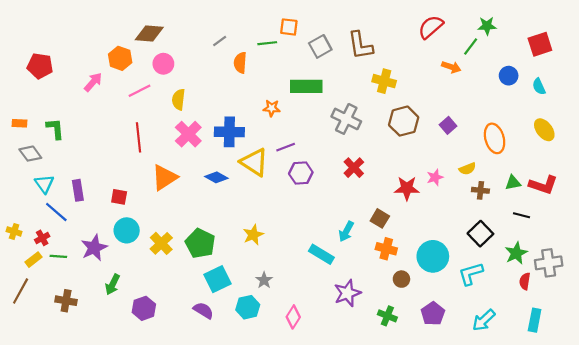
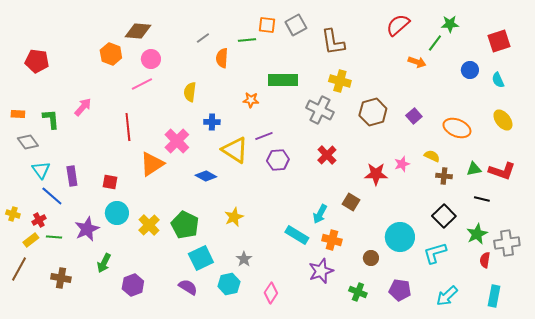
gray square: (320, 46) -> (296, 25), moved
yellow cross: (384, 81) -> (340, 81), moved
pink arrow: (93, 82) -> (83, 107), moved
pink line: (140, 91) -> (142, 84), moved
yellow semicircle: (179, 99) -> (190, 92), moved
blue cross: (229, 132) -> (212, 122), size x0.6
pink cross: (188, 134) -> (177, 141), moved
orange ellipse: (495, 138) -> (457, 128), turned -52
yellow semicircle: (467, 169) -> (432, 156), turned -133
blue diamond: (216, 177) -> (206, 176), moved
orange cross: (386, 249) -> (332, 240), moved
purple pentagon: (433, 314) -> (400, 290), turned -30

